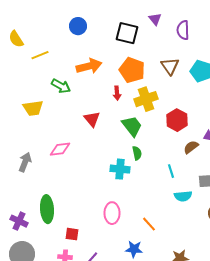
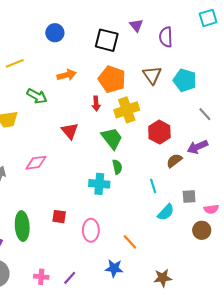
orange arrow: (89, 66) -> (67, 75), size x0.7
cyan semicircle: (183, 196) -> (166, 212), turned -42
red square: (72, 234) -> (59, 217), moved

